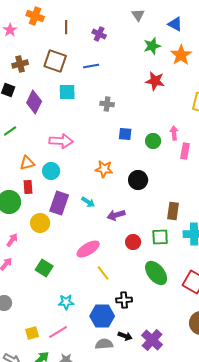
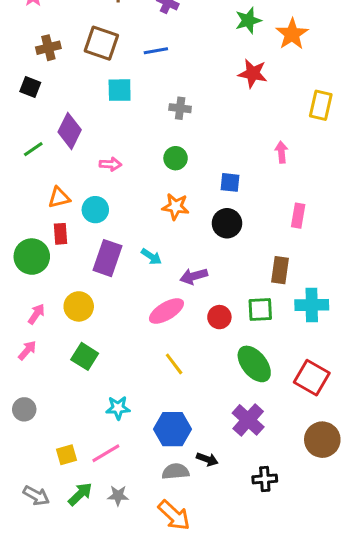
purple diamond: (34, 102) -> (70, 131), moved
blue square: (125, 134) -> (230, 182), moved
pink arrow: (61, 141) -> (110, 164), size x0.6
green circle: (153, 141) -> (176, 158), moved
pink rectangle: (185, 151) -> (298, 216), moved
yellow circle: (40, 223) -> (79, 306), moved
pink ellipse: (88, 249) -> (166, 311), moved
black cross: (124, 300) -> (265, 479), moved
purple cross: (152, 340) -> (248, 420), moved

